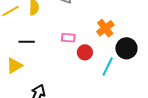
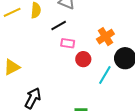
black line: (27, 42) -> (59, 25), moved, turned -35

